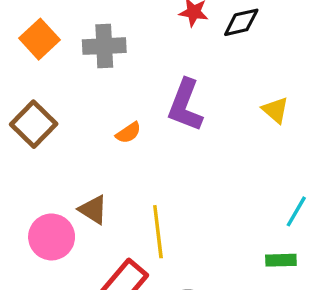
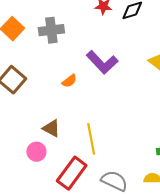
purple L-shape: (185, 105) -> (102, 62), turned -60
pink circle: (52, 237) -> (36, 152), moved, size x0.7

